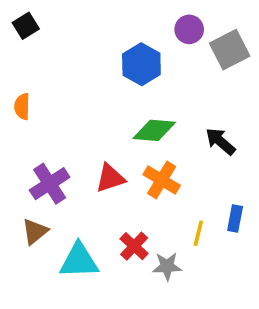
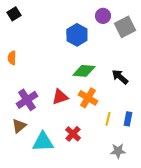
yellow line: (198, 233) -> (108, 119), moved
gray star: (167, 266) -> (118, 151), moved

